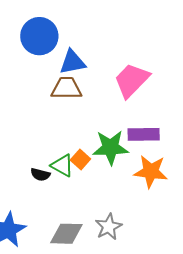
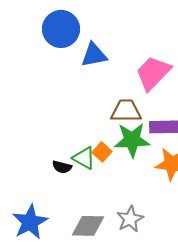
brown trapezoid: (66, 88) -> (126, 111), moved

